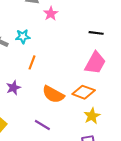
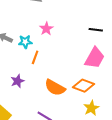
pink star: (51, 14) -> (46, 29), moved
cyan star: (23, 36) -> (25, 42), moved

